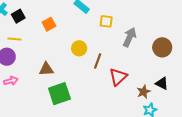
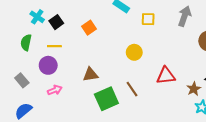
gray arrow: (130, 37) -> (185, 16), moved
yellow circle: (79, 48) -> (134, 52), moved
brown line: (98, 61) -> (132, 89), moved, turned -49
red triangle: (118, 77) -> (166, 76), turned 42

